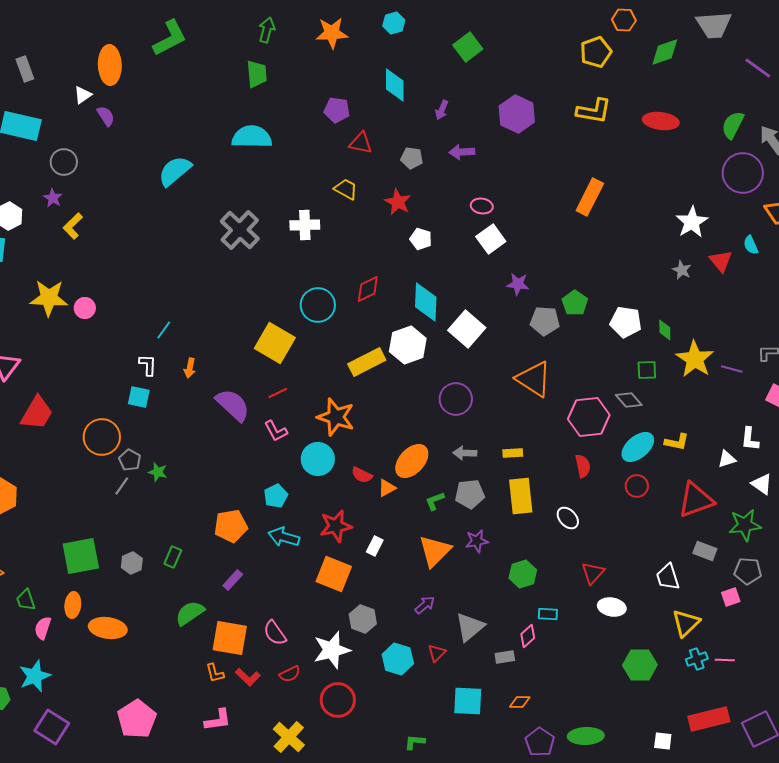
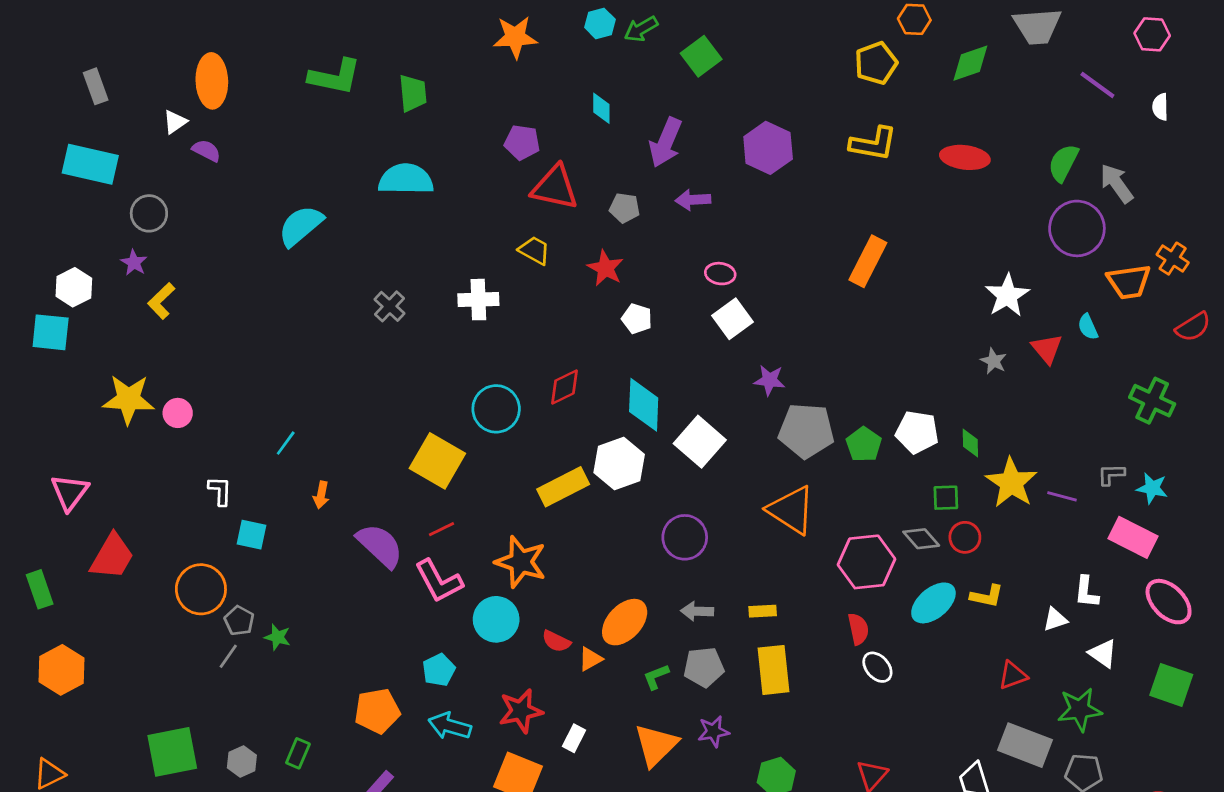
green arrow: (267, 30) -> (641, 29), moved, turned -135
green L-shape: (170, 38) -> (335, 77), moved, turned 39
cyan diamond: (395, 85) -> (601, 108), size x0.7
purple arrow: (442, 110) -> (666, 142), size x1.8
purple semicircle: (106, 116) -> (206, 151), turned -30
red triangle: (361, 143) -> (555, 187), size x1.5
gray cross: (240, 230) -> (390, 306), size x0.6
green pentagon: (575, 303) -> (864, 444), moved
gray pentagon: (545, 321) -> (806, 431), size x1.4
white L-shape: (148, 365) -> (220, 491), moved
pink L-shape: (276, 431) -> (439, 581), size x1.5
red circle: (637, 486) -> (965, 537), moved
red triangle: (696, 500) -> (1013, 675), size x0.6
white ellipse: (568, 518) -> (877, 667), moved
gray rectangle: (705, 551) -> (1025, 745), size x1.6

